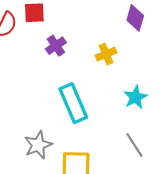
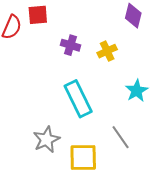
purple cross: (56, 46) -> (71, 45), moved, turned -36
gray line: (134, 145) -> (121, 137), moved

